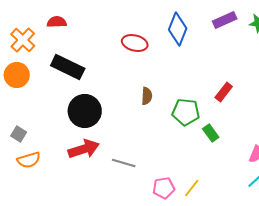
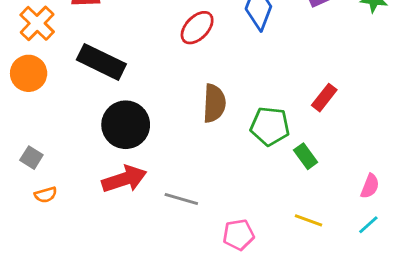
red ellipse: (135, 43) -> (197, 28), turned -60
brown semicircle: (147, 96) -> (214, 103), size x1.5
orange semicircle: (29, 160) -> (46, 195), size x0.7
yellow line: (192, 188) -> (308, 220), moved, turned 72

